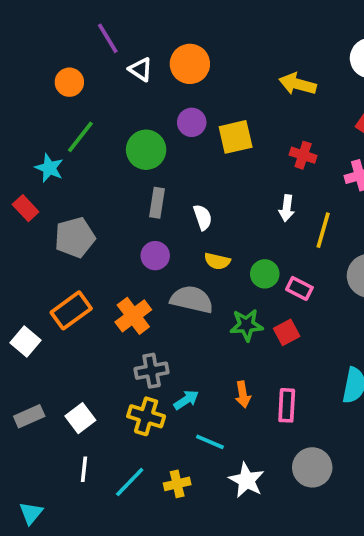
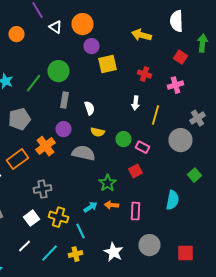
purple circle: (192, 122) -> (92, 46), moved
green line: (80, 137) -> (34, 83), moved
orange cross: (133, 316) -> (46, 146), moved
green star: (246, 325) -> (108, 183), moved, turned -30
gray cross: (152, 371) -> (42, 189), moved
orange arrow: (243, 394) -> (112, 205), turned 104
cyan arrow: (186, 400) -> (90, 207), moved
white square: (80, 418) -> (32, 218), moved
cyan line: (210, 442) -> (80, 231), moved, turned 42
white line: (84, 469) -> (24, 246), turned 40

